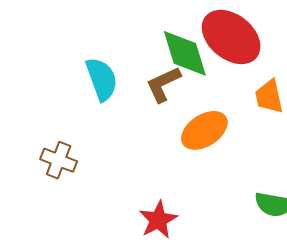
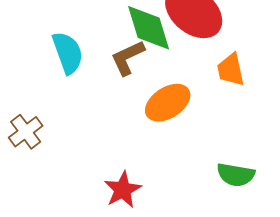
brown cross: (59, 160) -> (26, 132), turned 32

